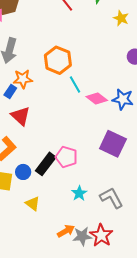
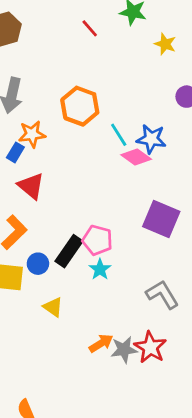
cyan line: (75, 84) -> (119, 135), moved
blue star: (123, 99) -> (151, 139), moved
cyan star: (79, 193) -> (100, 269), moved

